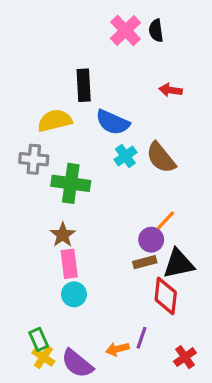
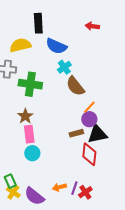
brown semicircle: (161, 158) -> (75, 86), moved
purple circle: (151, 240) -> (89, 119), moved
purple line: (142, 338) -> (74, 188), moved
red cross: (185, 357) -> (85, 192), moved

